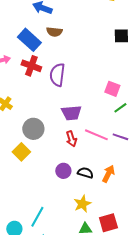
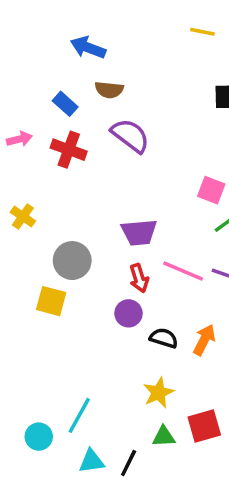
blue rectangle: (29, 40) -> (65, 104), size x0.6
purple semicircle: (57, 75) -> (130, 136), moved, turned 120
yellow square: (21, 152) -> (51, 301), turned -30
purple circle: (63, 171) -> (129, 313), moved

